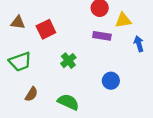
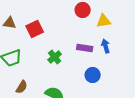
purple rectangle: (102, 36) -> (85, 48), moved
blue arrow: (139, 44) -> (106, 46), moved

